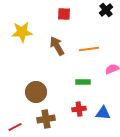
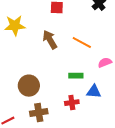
orange line: (89, 49) -> (82, 43), turned 36
blue triangle: (103, 113) -> (94, 92), moved

